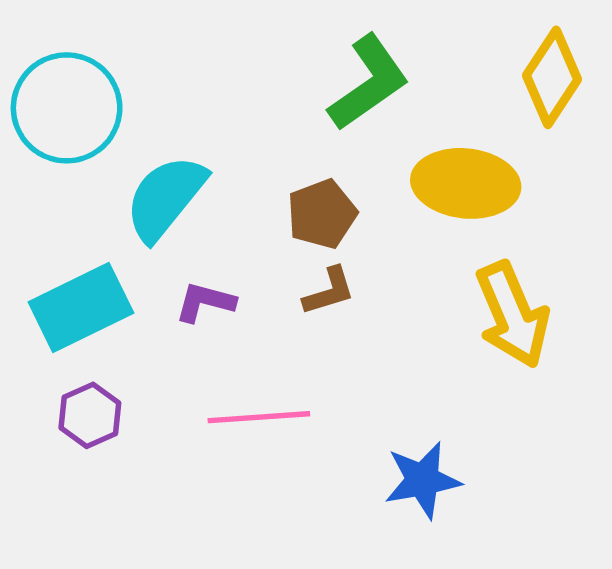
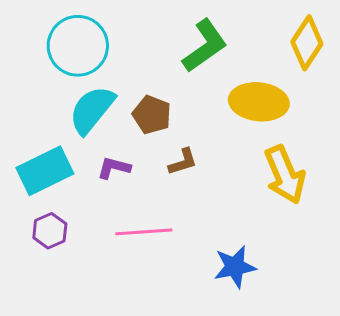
cyan circle: (67, 108) -> (78, 46), moved
brown pentagon: (322, 214) -> (152, 115), moved, turned -30

